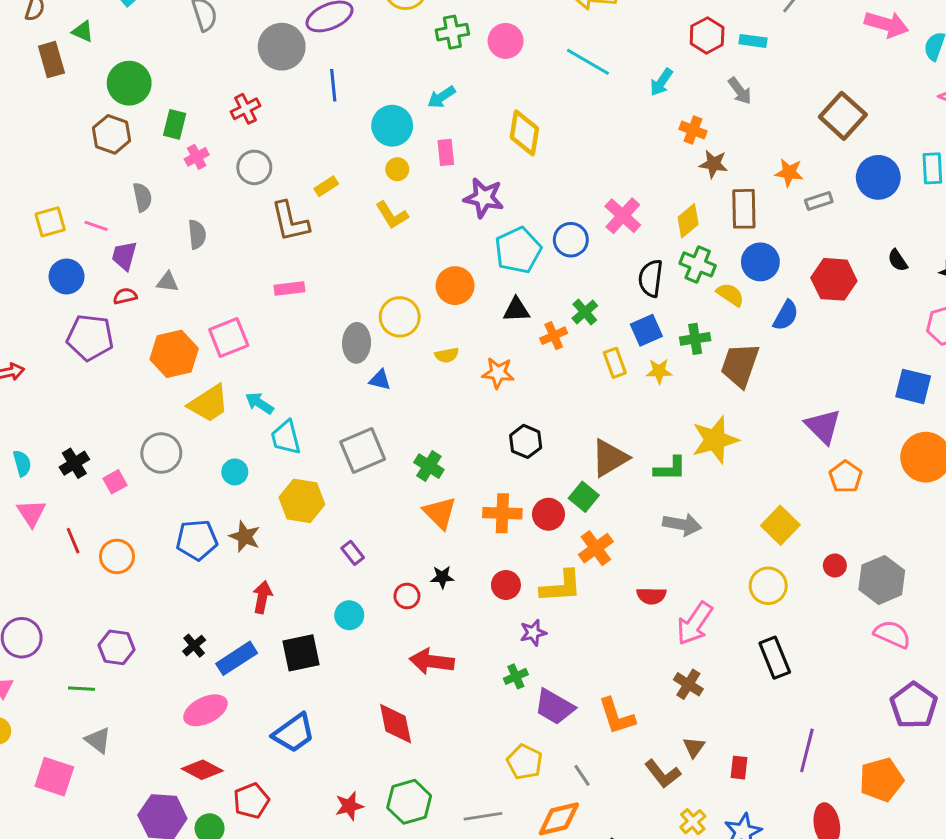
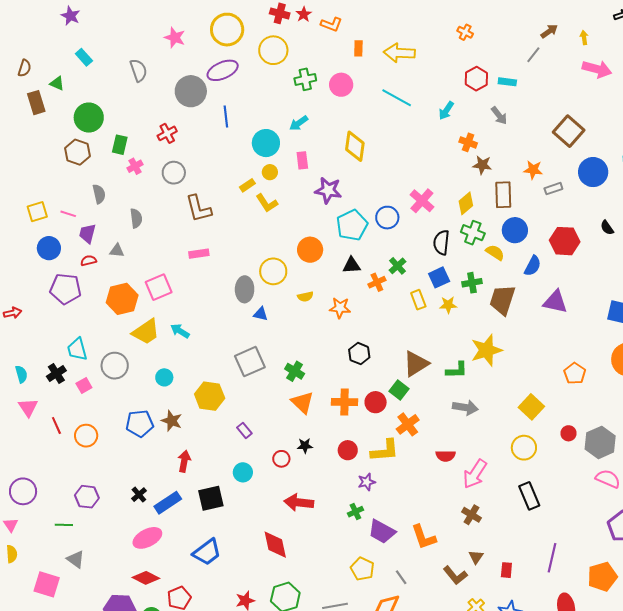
yellow rectangle: (326, 186) -> (247, 185), moved
purple triangle: (823, 426) -> (555, 302), moved, turned -32
cyan trapezoid: (286, 437) -> (77, 349), moved

